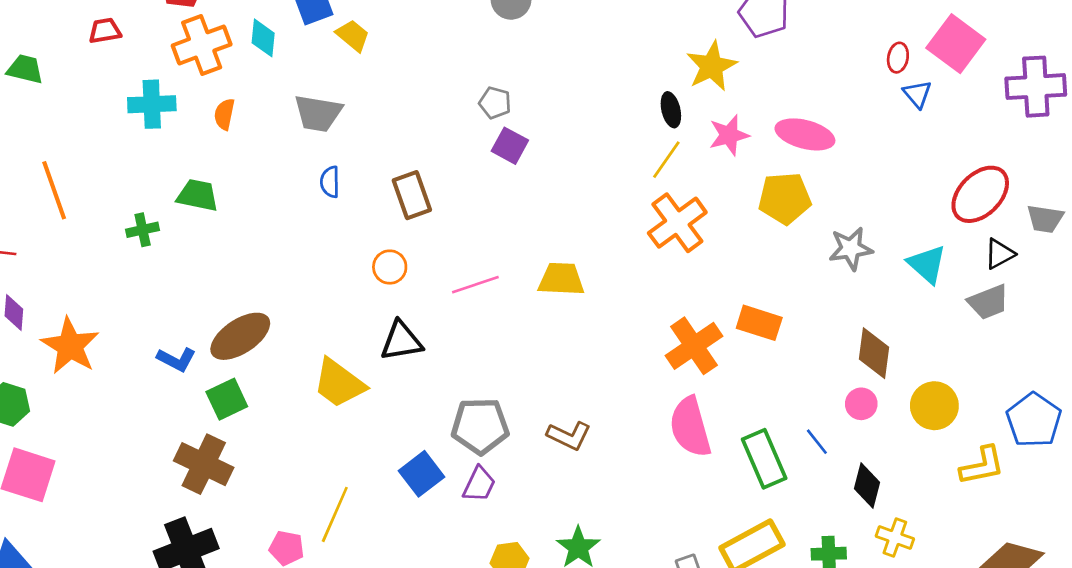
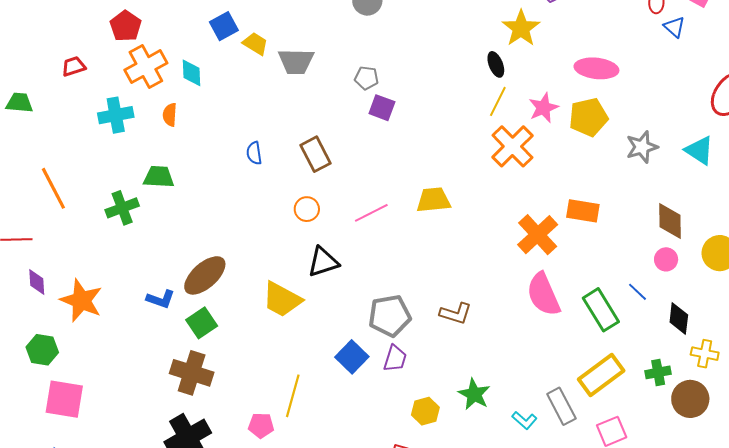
cyan diamond: (263, 38) -> (192, 73), moved
gray trapezoid: (318, 113) -> (296, 61), moved
pink star: (729, 135) -> (543, 108), moved
green cross: (143, 230) -> (122, 208), size x1.4

